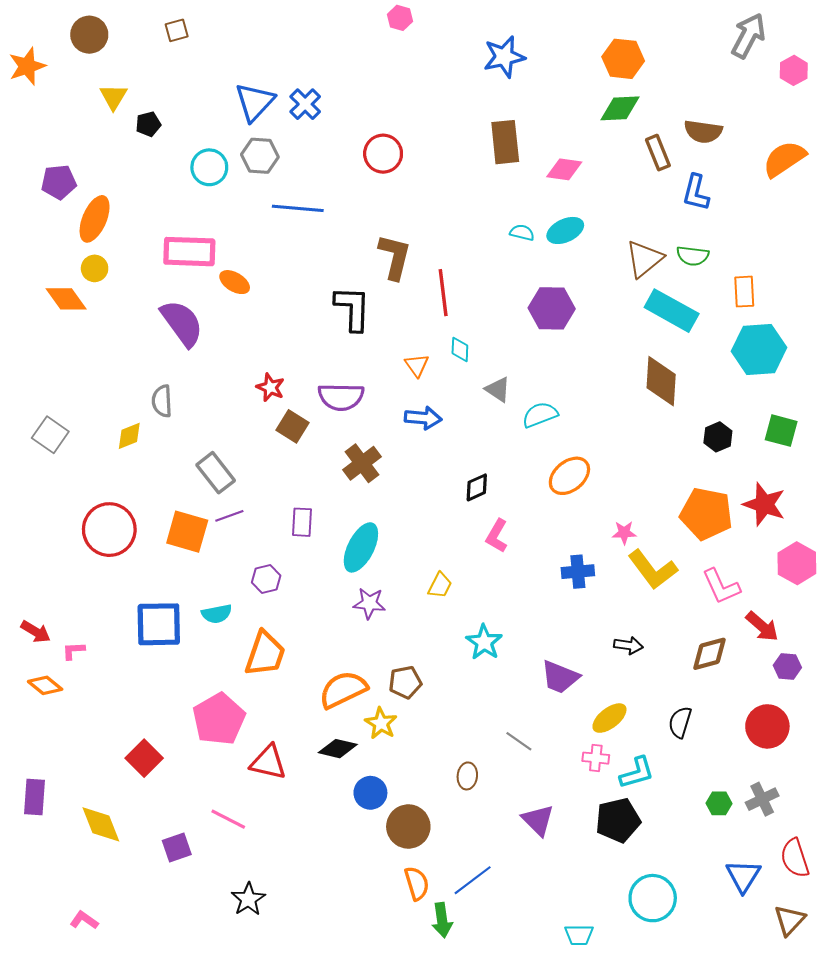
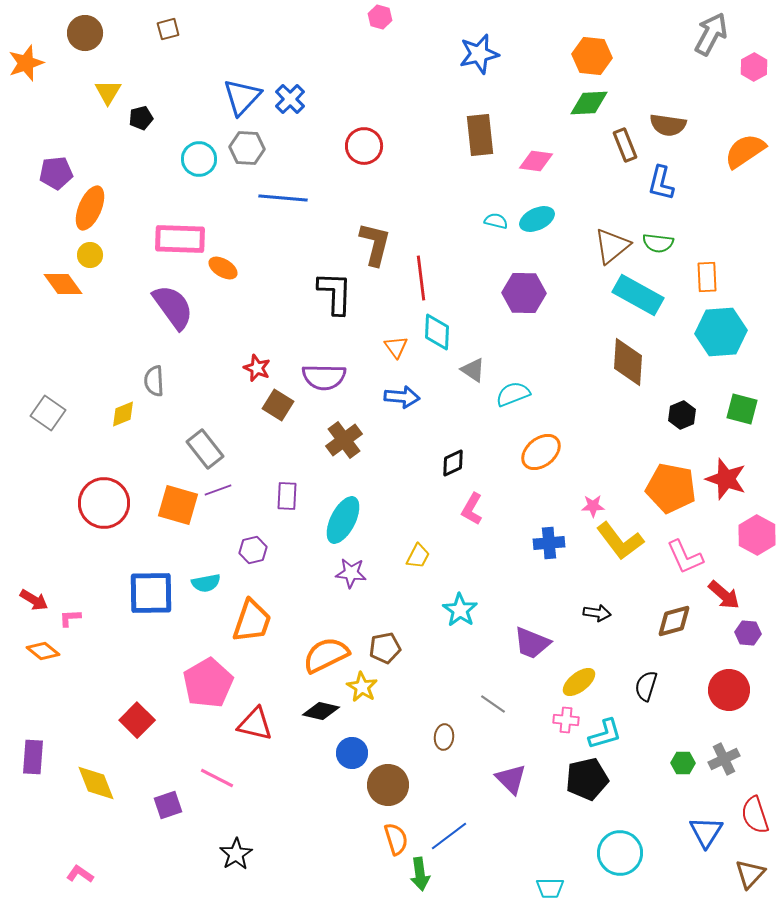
cyan diamond: (460, 349) -> (437, 332), size x1.5

